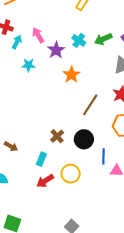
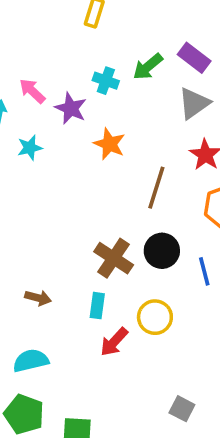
brown cross: (57, 136) -> (114, 258), size x1.5

